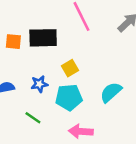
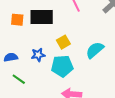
cyan semicircle: (111, 92) -> (95, 50), moved
green line: (33, 118) -> (19, 79), moved

